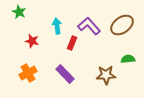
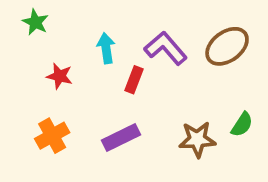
green semicircle: (128, 59) -> (242, 124), moved, turned 128
purple rectangle: (65, 74) -> (121, 138), turned -72

